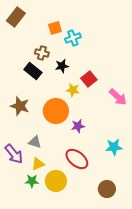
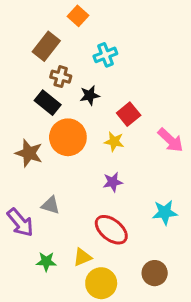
brown rectangle: (16, 17) -> (46, 46), moved
orange square: (55, 28) -> (78, 16), moved, turned -32
yellow star: (73, 90) -> (114, 142), moved
orange circle: (56, 111) -> (68, 137), moved
yellow triangle: (38, 164) -> (82, 257), moved
yellow circle: (56, 181) -> (101, 283), moved

